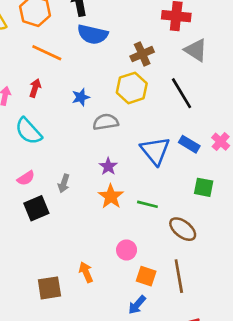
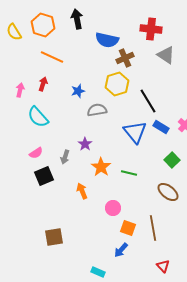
blue semicircle: (93, 34) -> (107, 40), moved
black line: (181, 93) -> (148, 101), moved
purple star: (108, 166) -> (85, 144), moved
green square: (204, 187) -> (172, 160), turned 35
brown ellipse: (183, 229) -> (168, 192), moved
orange arrow: (86, 272) -> (82, 191), moved

